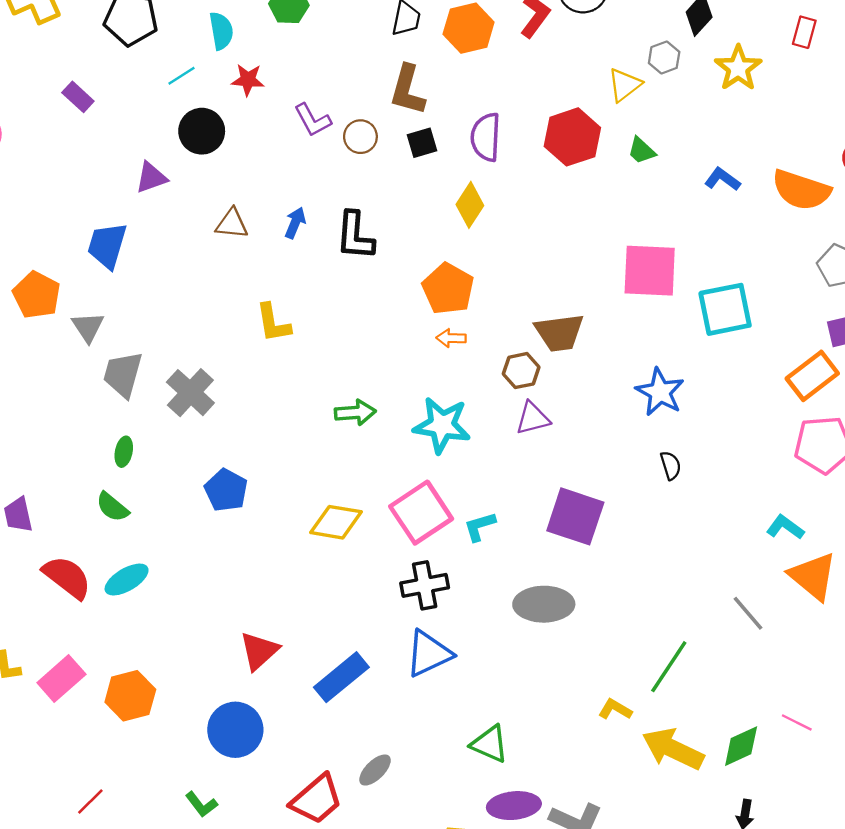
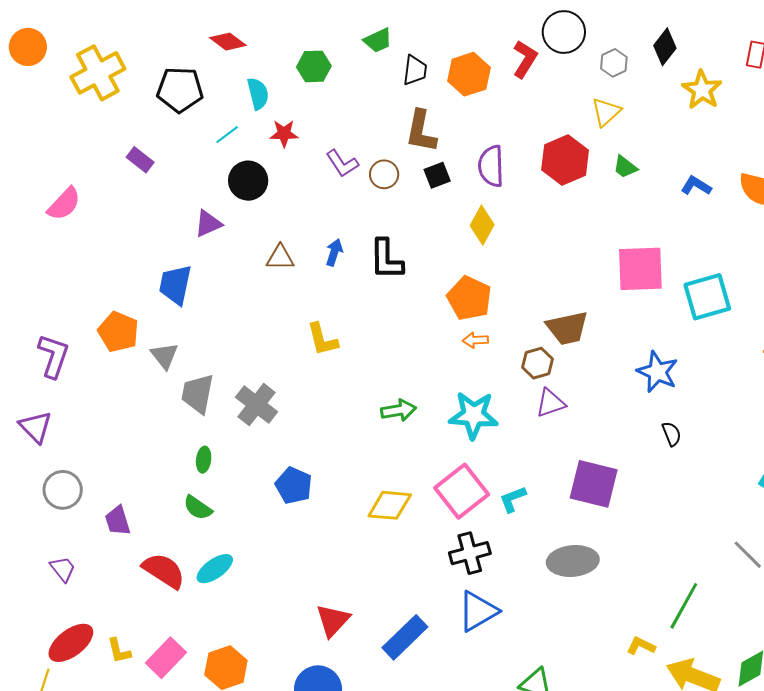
gray hexagon: (664, 57) -> (614, 63), moved

